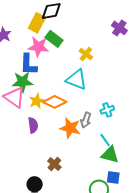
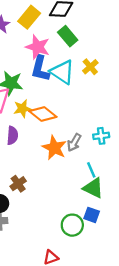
yellow rectangle: (37, 23) -> (29, 17), moved
green rectangle: (54, 39) -> (68, 36), moved
blue L-shape: (28, 64) -> (40, 69), moved
cyan triangle: (76, 80) -> (62, 72), moved
brown cross: (54, 164) -> (18, 184), moved

